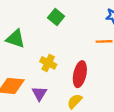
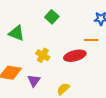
red ellipse: (80, 74) -> (75, 56), moved, turned 60

